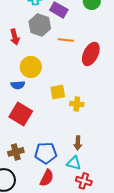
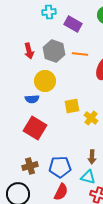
gray hexagon: (40, 25) -> (54, 51), moved
yellow cross: (77, 104) -> (91, 118), turned 32

